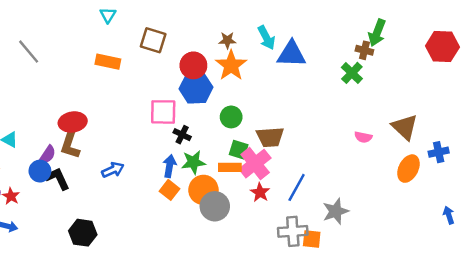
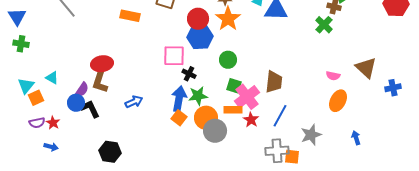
brown trapezoid: (270, 137) -> (274, 82), moved, turned -80
blue arrow: (170, 166) -> (179, 99), size x1.4
orange rectangle: (230, 167) -> (233, 110), moved
orange ellipse: (408, 169) -> (338, 101), moved
blue arrow: (449, 215) -> (356, 138), moved

